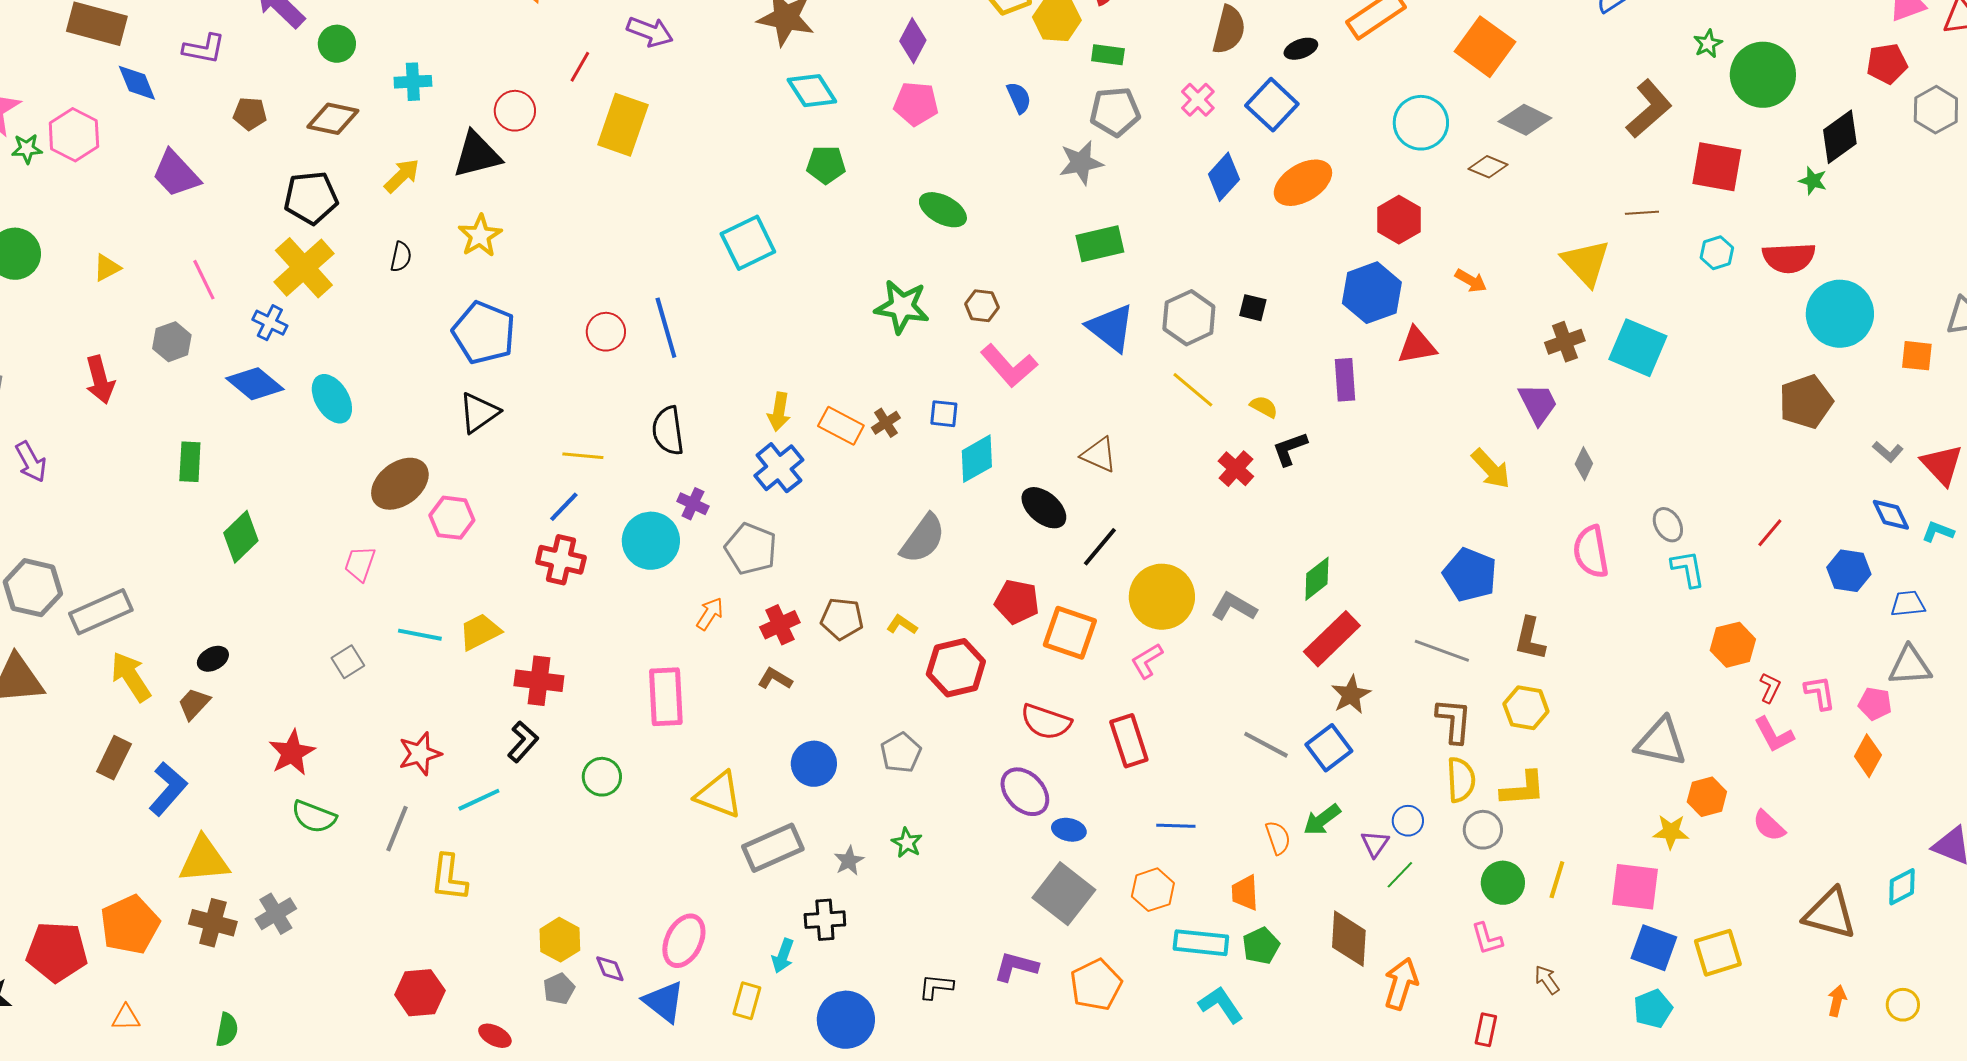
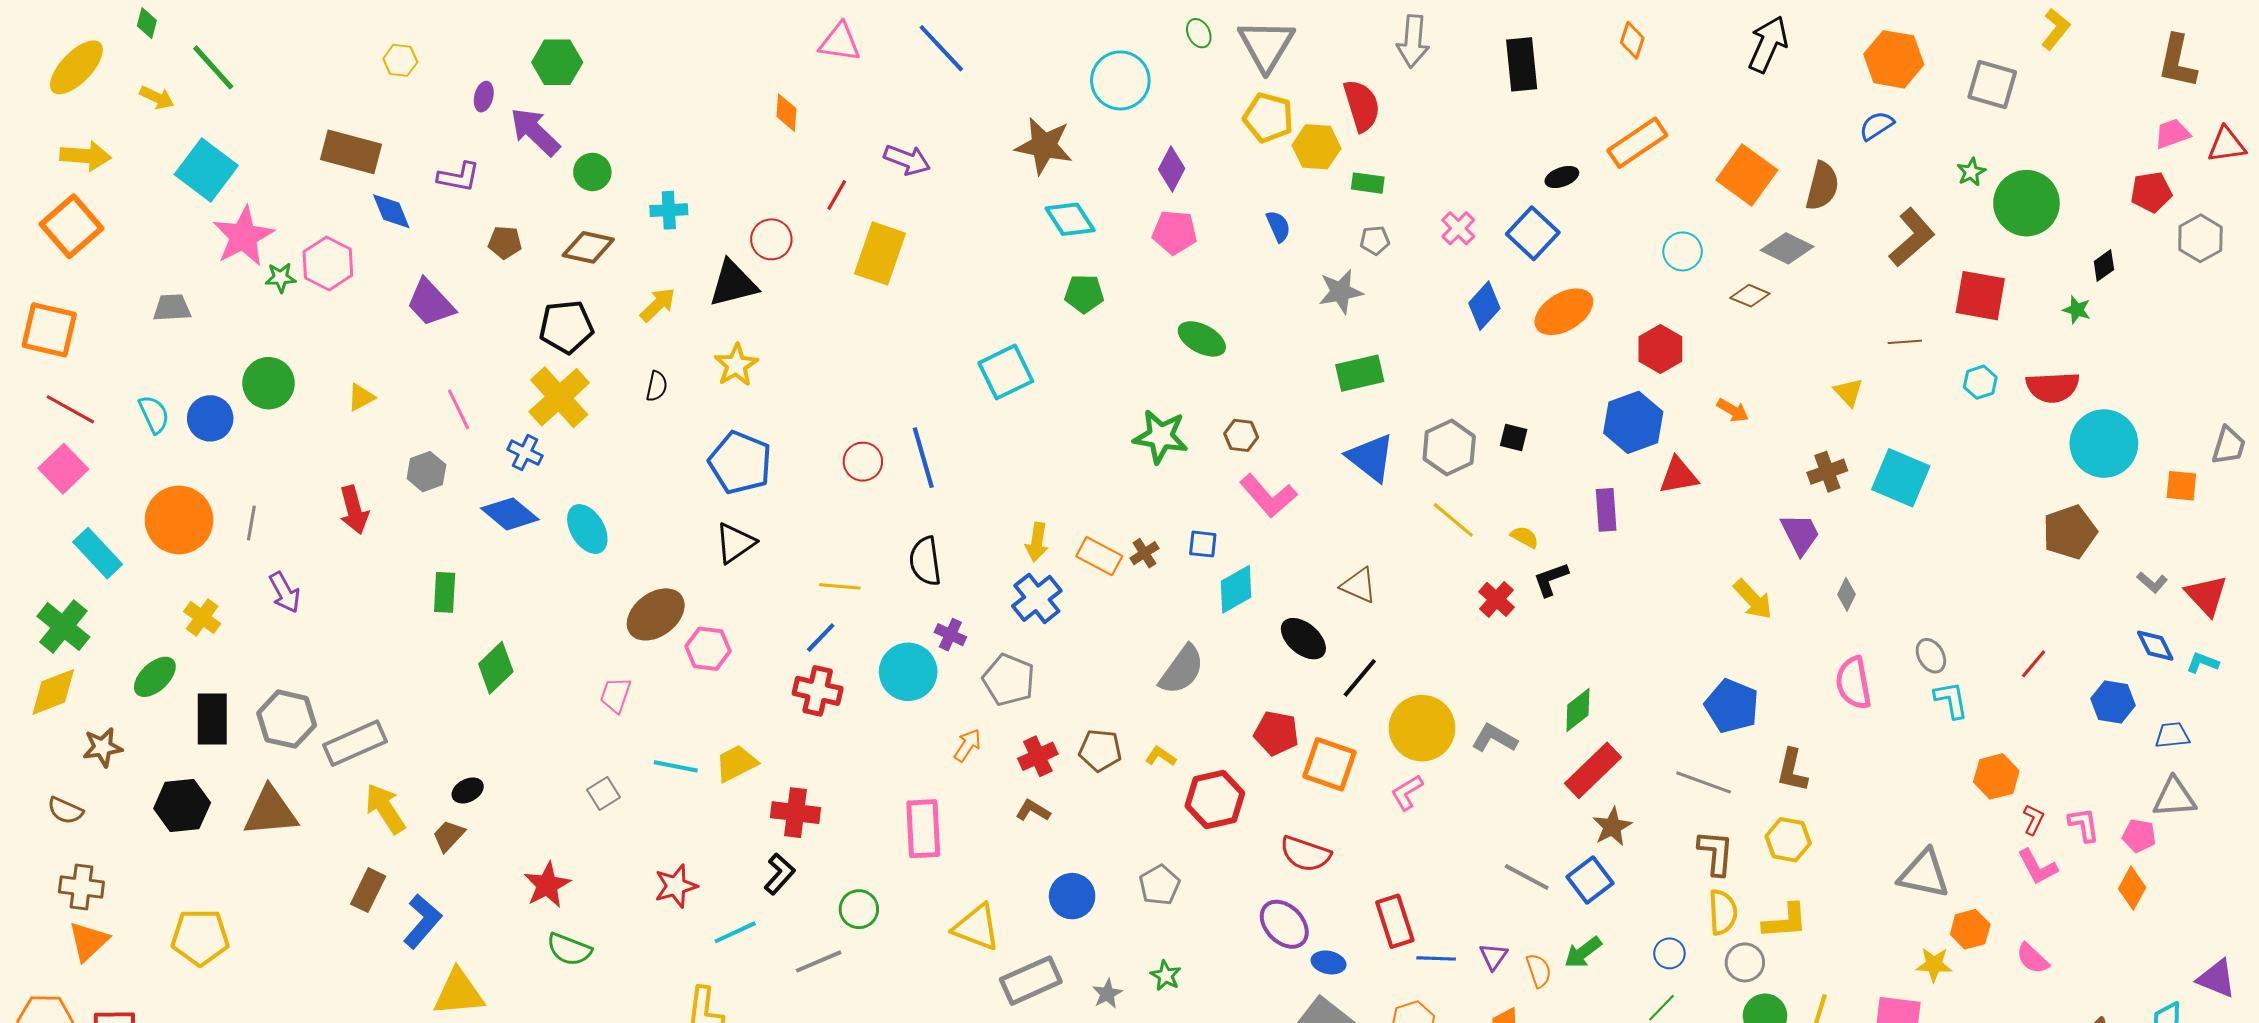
brown semicircle: (1229, 30) -> (1822, 186), moved
gray pentagon: (1115, 112) -> (1375, 240), size x0.6
cyan circle: (1421, 123) -> (1683, 251), size x0.7
black diamond: (1840, 137) -> (2104, 266), size x0.6
yellow triangle: (1586, 263) -> (1848, 392), size x0.6
red rectangle: (1129, 741) -> (1395, 921), moved
gray line: (397, 829) -> (819, 961), moved, turned 45
purple triangle: (1375, 844) -> (1493, 956), moved

